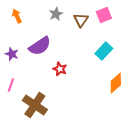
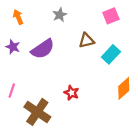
brown triangle: (81, 20) -> (86, 40), moved, turned 42
purple star: (12, 54) -> (13, 47), moved
red star: (60, 69) -> (71, 93), moved

